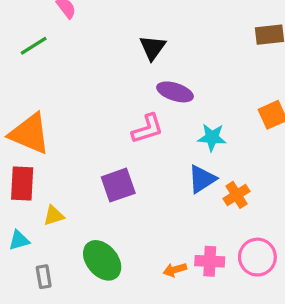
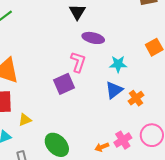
pink L-shape: (147, 129) -> (78, 62), turned -50
purple square: (118, 185) -> (64, 84), moved
pink cross: (210, 261) -> (123, 140), turned -30

